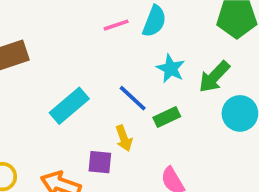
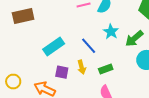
green rectangle: (167, 117) -> (106, 69), moved
purple square: (100, 162) -> (62, 72), moved

